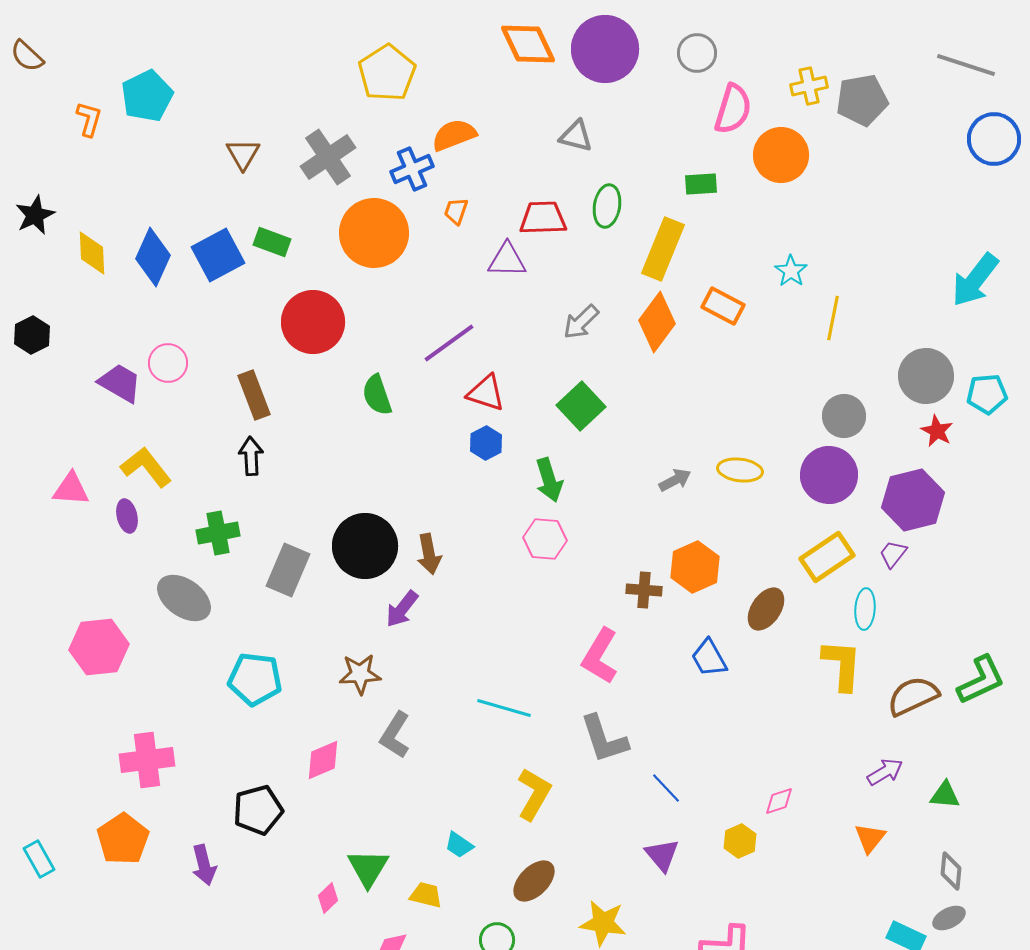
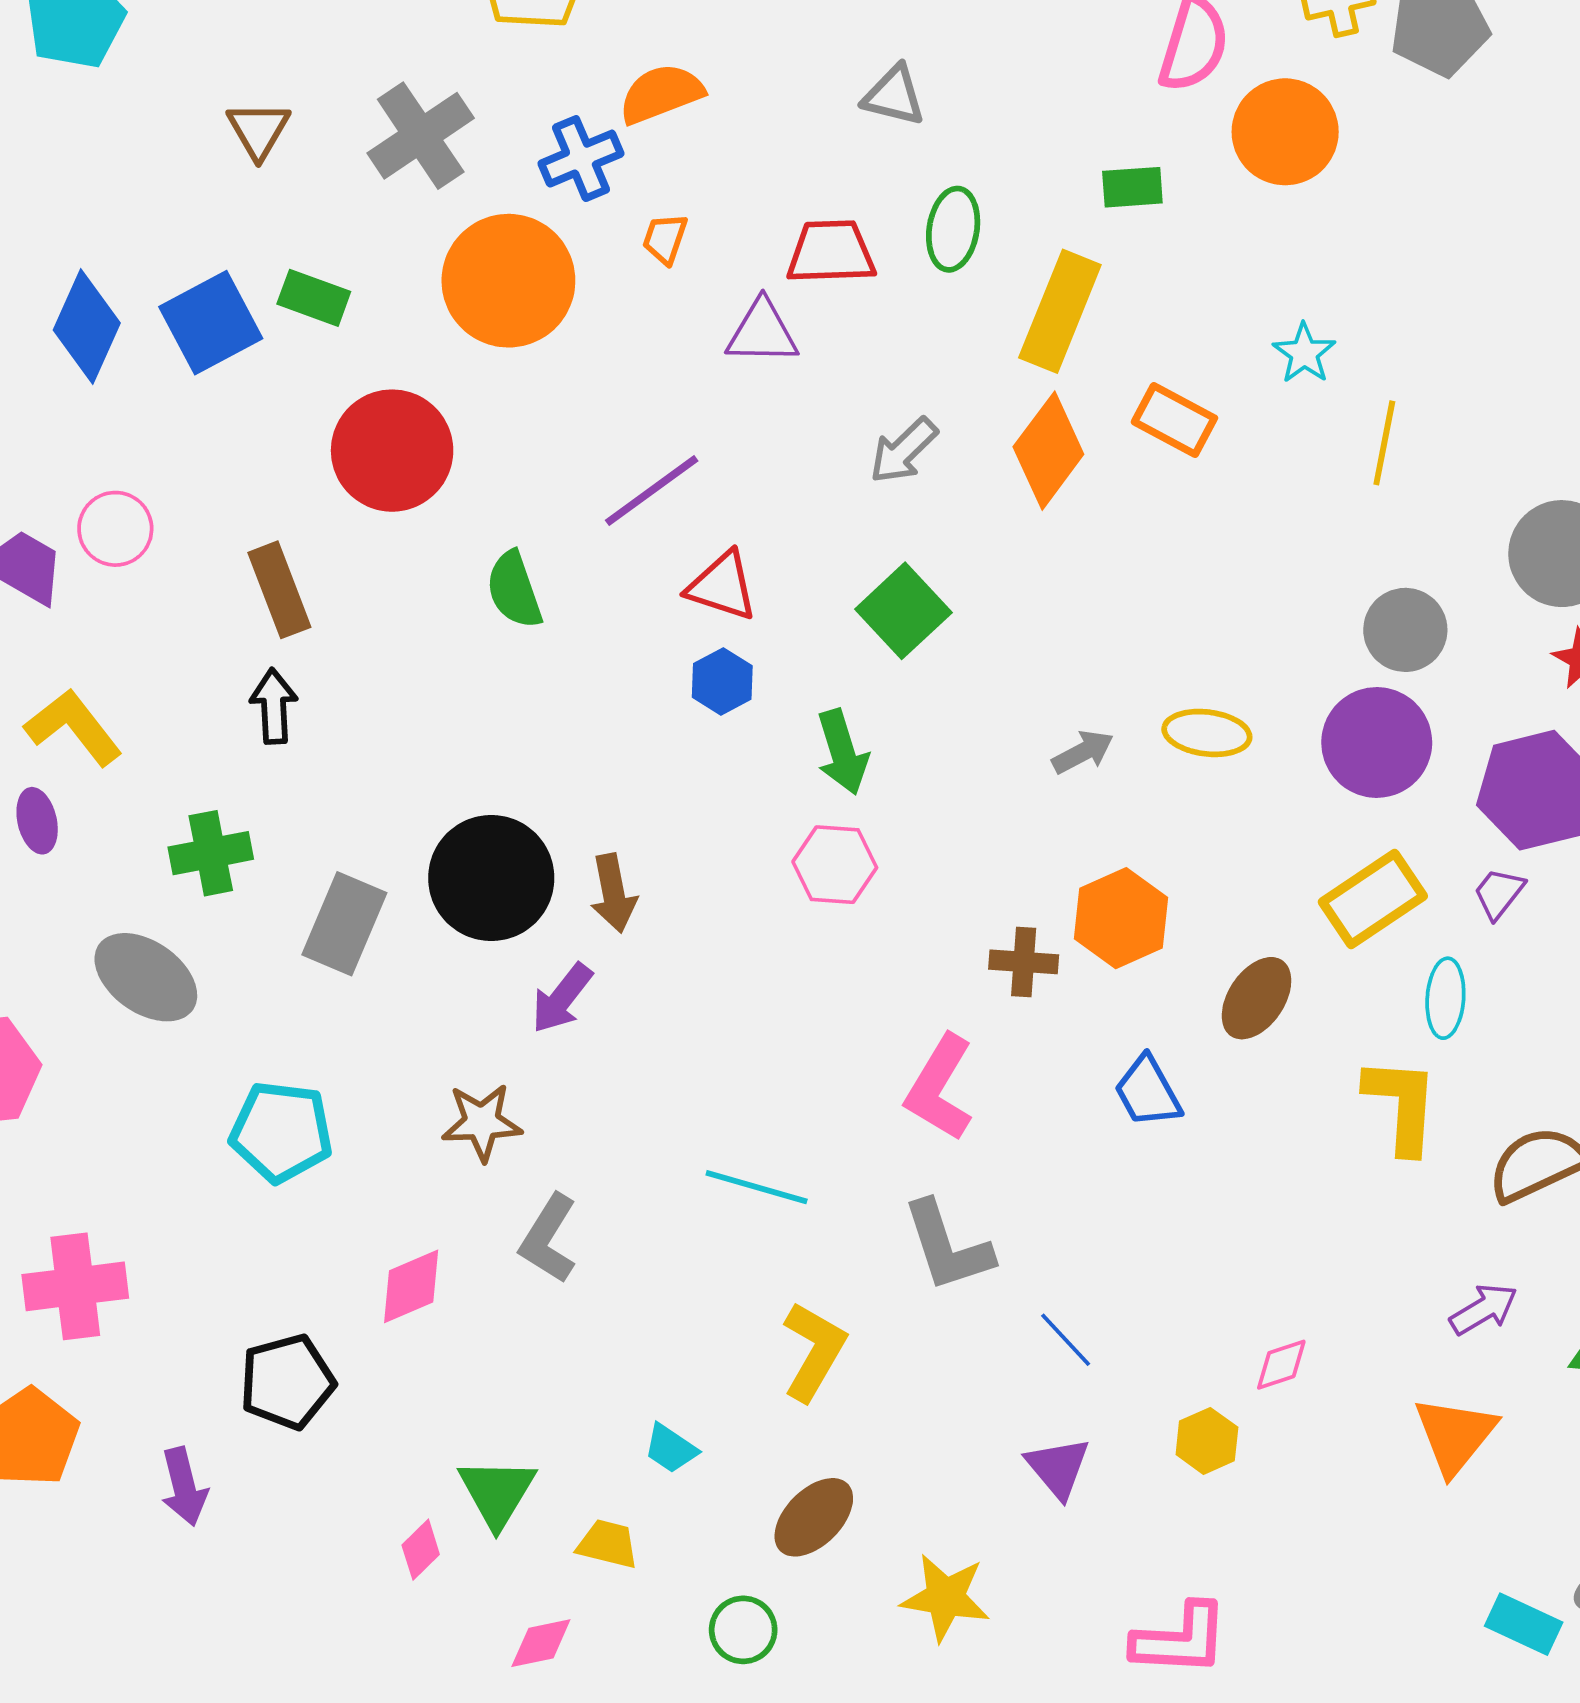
orange triangle: (870, 838) -> (1455, 1435), size x1.4

